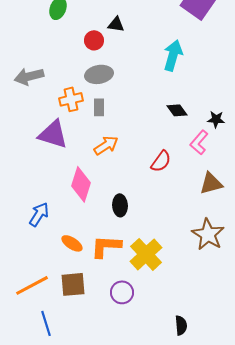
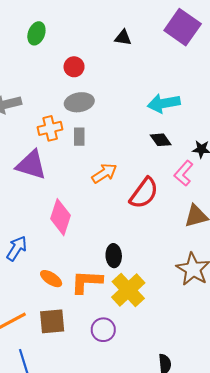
black triangle: (116, 24) -> (123, 38), moved
cyan arrow: (173, 55) -> (164, 103), moved, turned -116
orange arrow: (106, 145) -> (104, 173), moved
red semicircle: (161, 161) -> (144, 193), size x1.4
black ellipse: (120, 205) -> (114, 256), moved

